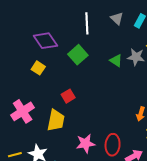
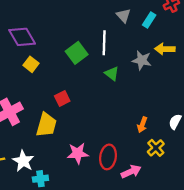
white line: (87, 23) -> (104, 43), moved
purple diamond: (45, 41) -> (22, 37), moved
green triangle: (116, 61) -> (112, 74), moved

